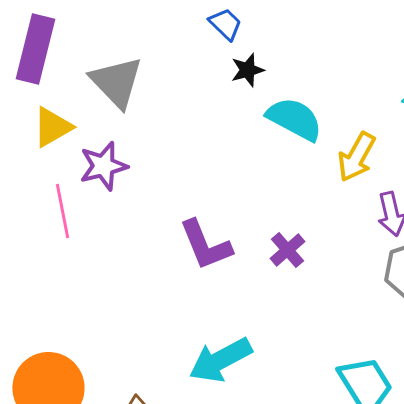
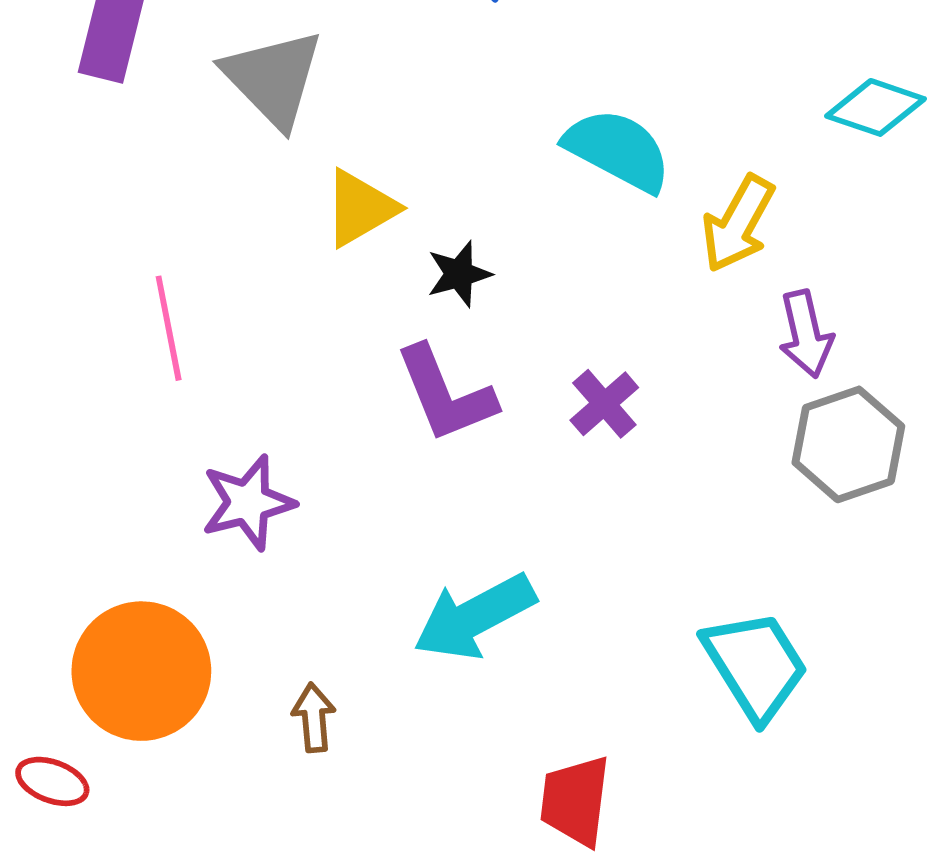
black star: (247, 70) -> (459, 274), moved
yellow triangle: (52, 127) -> (360, 208), moved
purple star: (103, 166) -> (248, 503), moved

